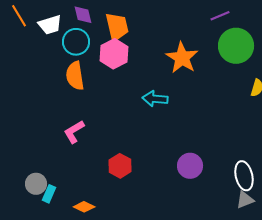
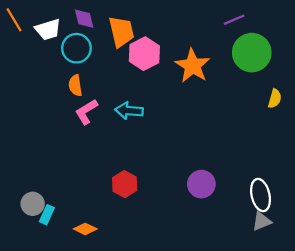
pink hexagon: (114, 54) -> (144, 54), moved
orange semicircle: (75, 76) -> (75, 85), size x0.7
cyan arrow: (155, 99) -> (129, 111), moved
pink L-shape: (74, 132) -> (86, 112), moved

